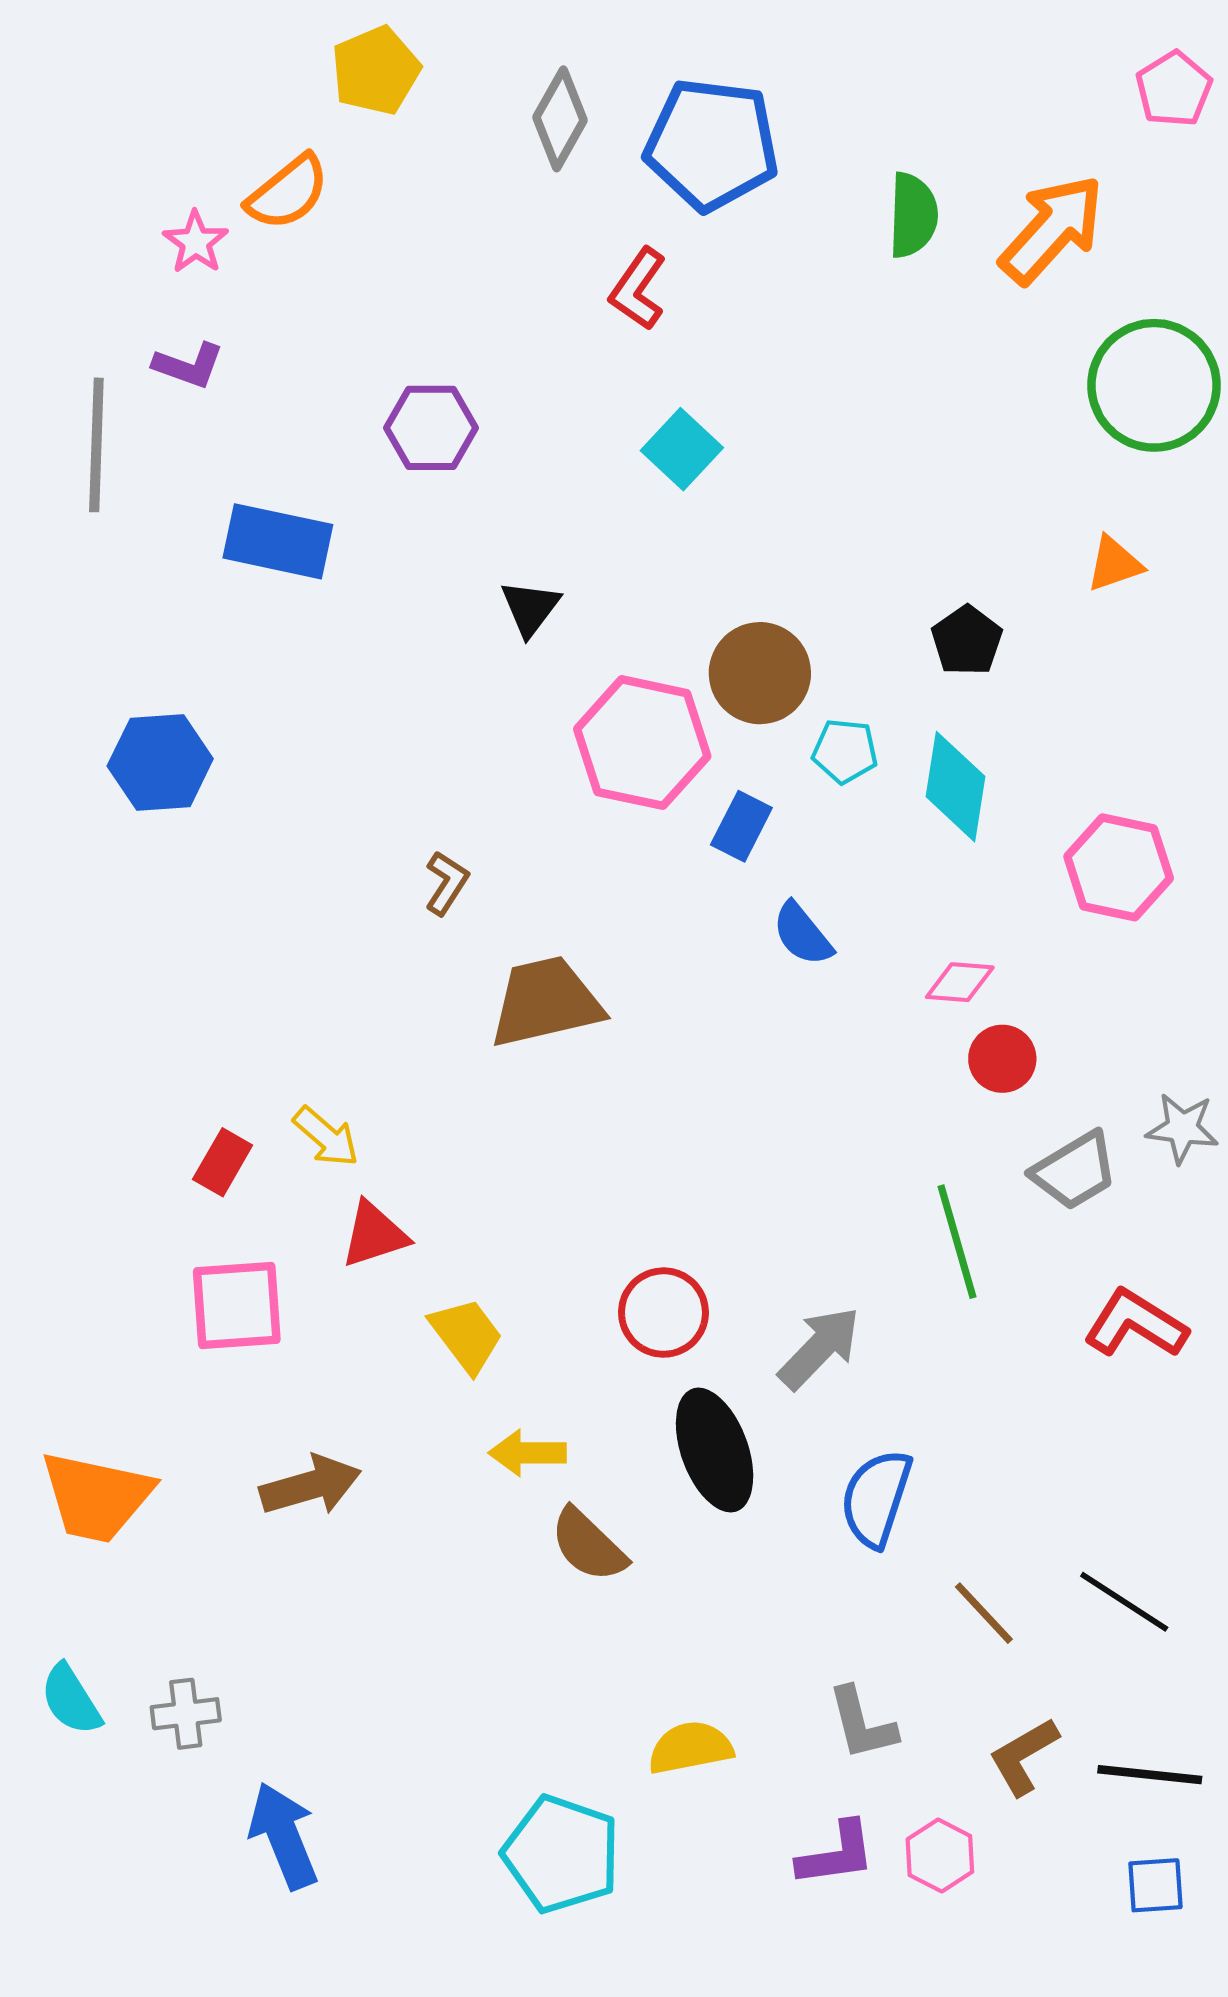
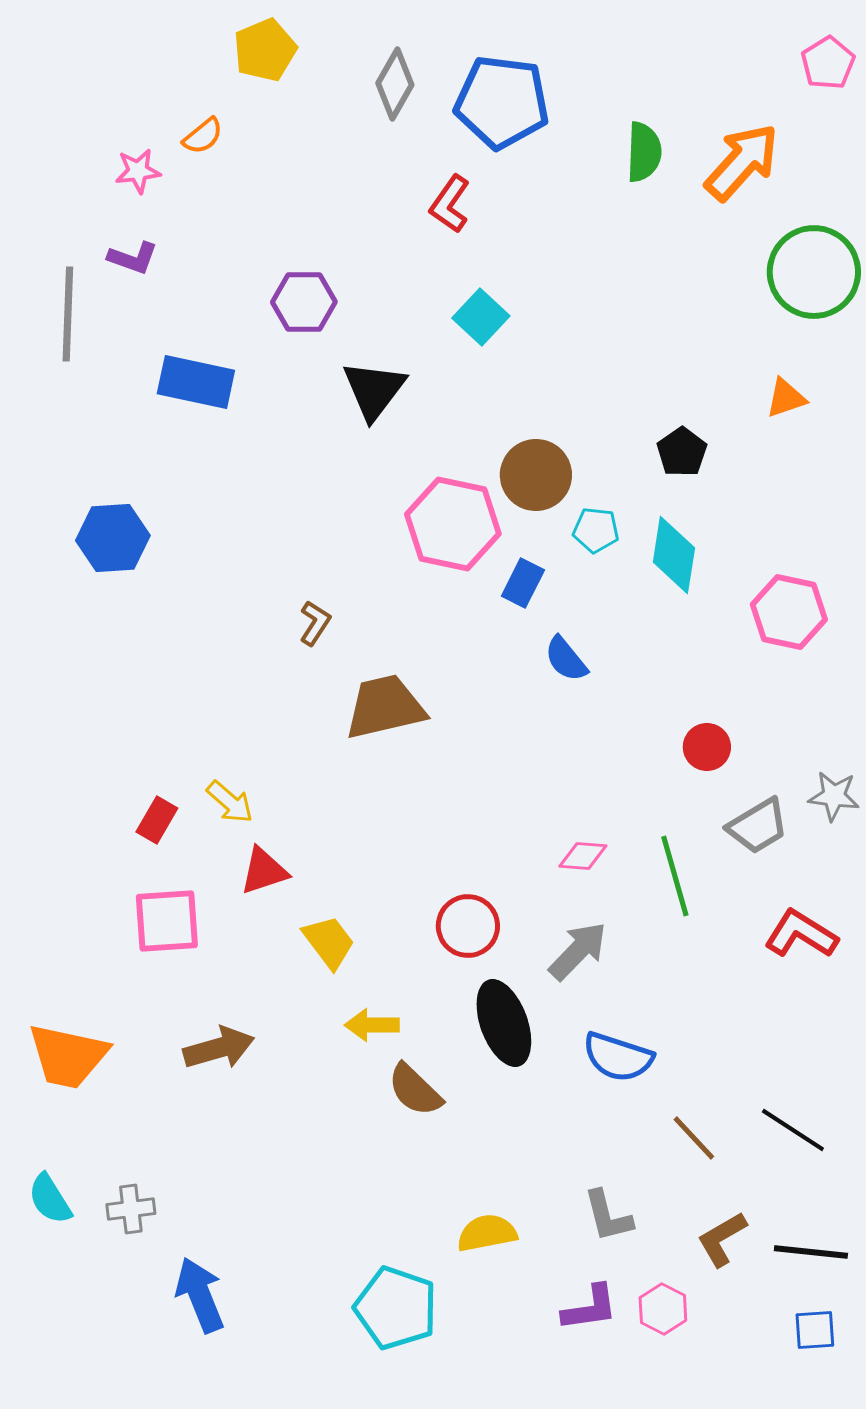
orange semicircle: (288, 193) -> (203, 136), size x0.7
pink star: (196, 242) -> (138, 171), turned 30
black triangle: (530, 608) -> (374, 390), moved, size x1.5
pink diamond: (960, 982) -> (583, 856), moved
blue semicircle: (876, 1498) -> (618, 1057), turned -90

